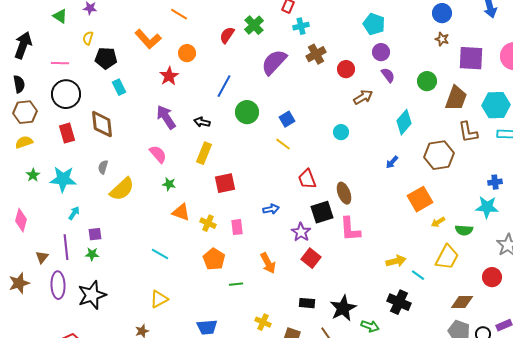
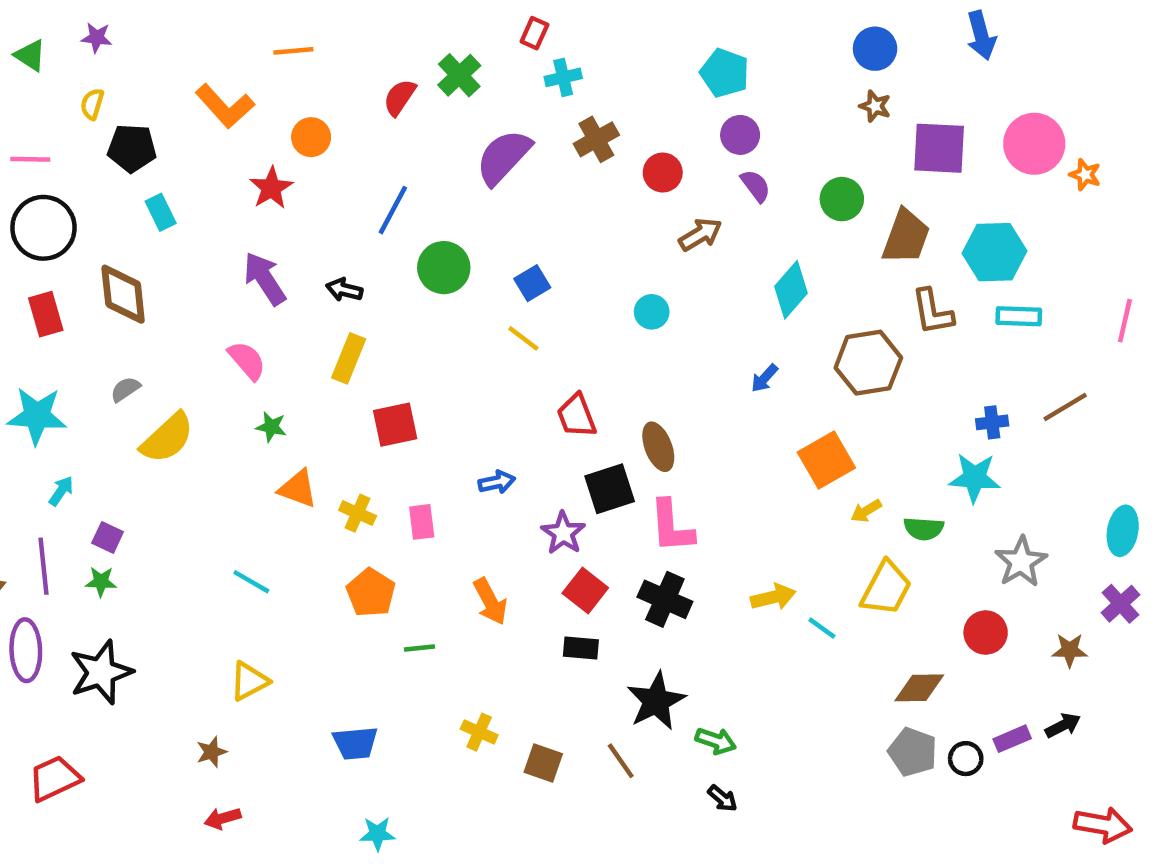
orange line: (179, 14) -> (293, 51), turned -36
gray semicircle: (103, 167) -> (125, 389), turned 40
purple square: (95, 234) -> (108, 537), turned 32
black cross: (399, 302) -> (665, 599), moved
black rectangle: (307, 303) -> (581, 648), moved

